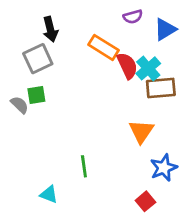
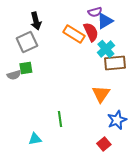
blue triangle: (165, 29) -> (105, 21), moved
red semicircle: (127, 66) -> (91, 32), moved
gray semicircle: (20, 105) -> (14, 75), turned 120
cyan triangle: (49, 194) -> (35, 139), turned -32

